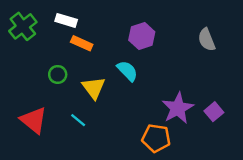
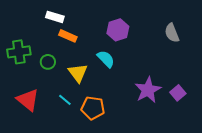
green cross: (23, 26) -> (19, 52), moved, turned 30
orange pentagon: (156, 138) -> (93, 108), moved

